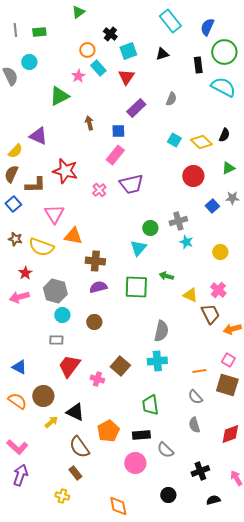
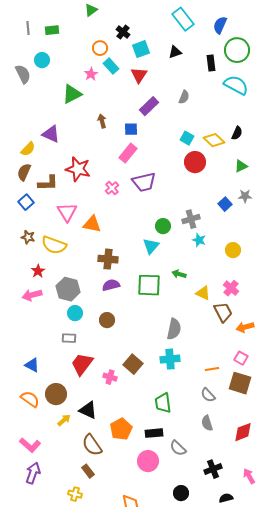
red circle: (193, 176) -> (195, 162), moved
orange triangle: (73, 236) -> (92, 224), moved

